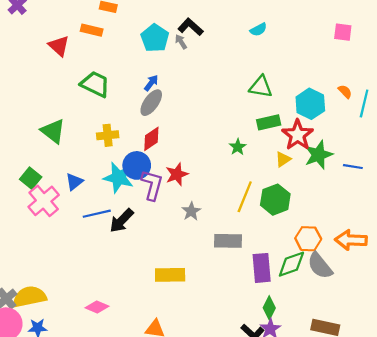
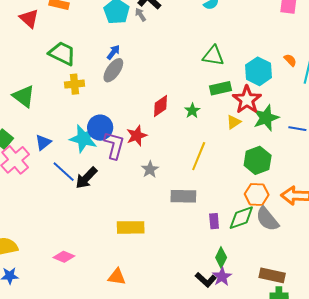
yellow cross: (108, 135) -> (75, 84), moved
red diamond: (151, 139) -> (160, 106), moved
green hexagon: (275, 200) -> (258, 160), moved
blue line: (97, 214) -> (64, 172), turned 55
purple rectangle: (262, 268) -> (214, 221), size x0.6

